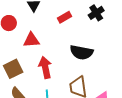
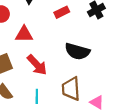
red arrow: (45, 67) -> (37, 65), turned 145

